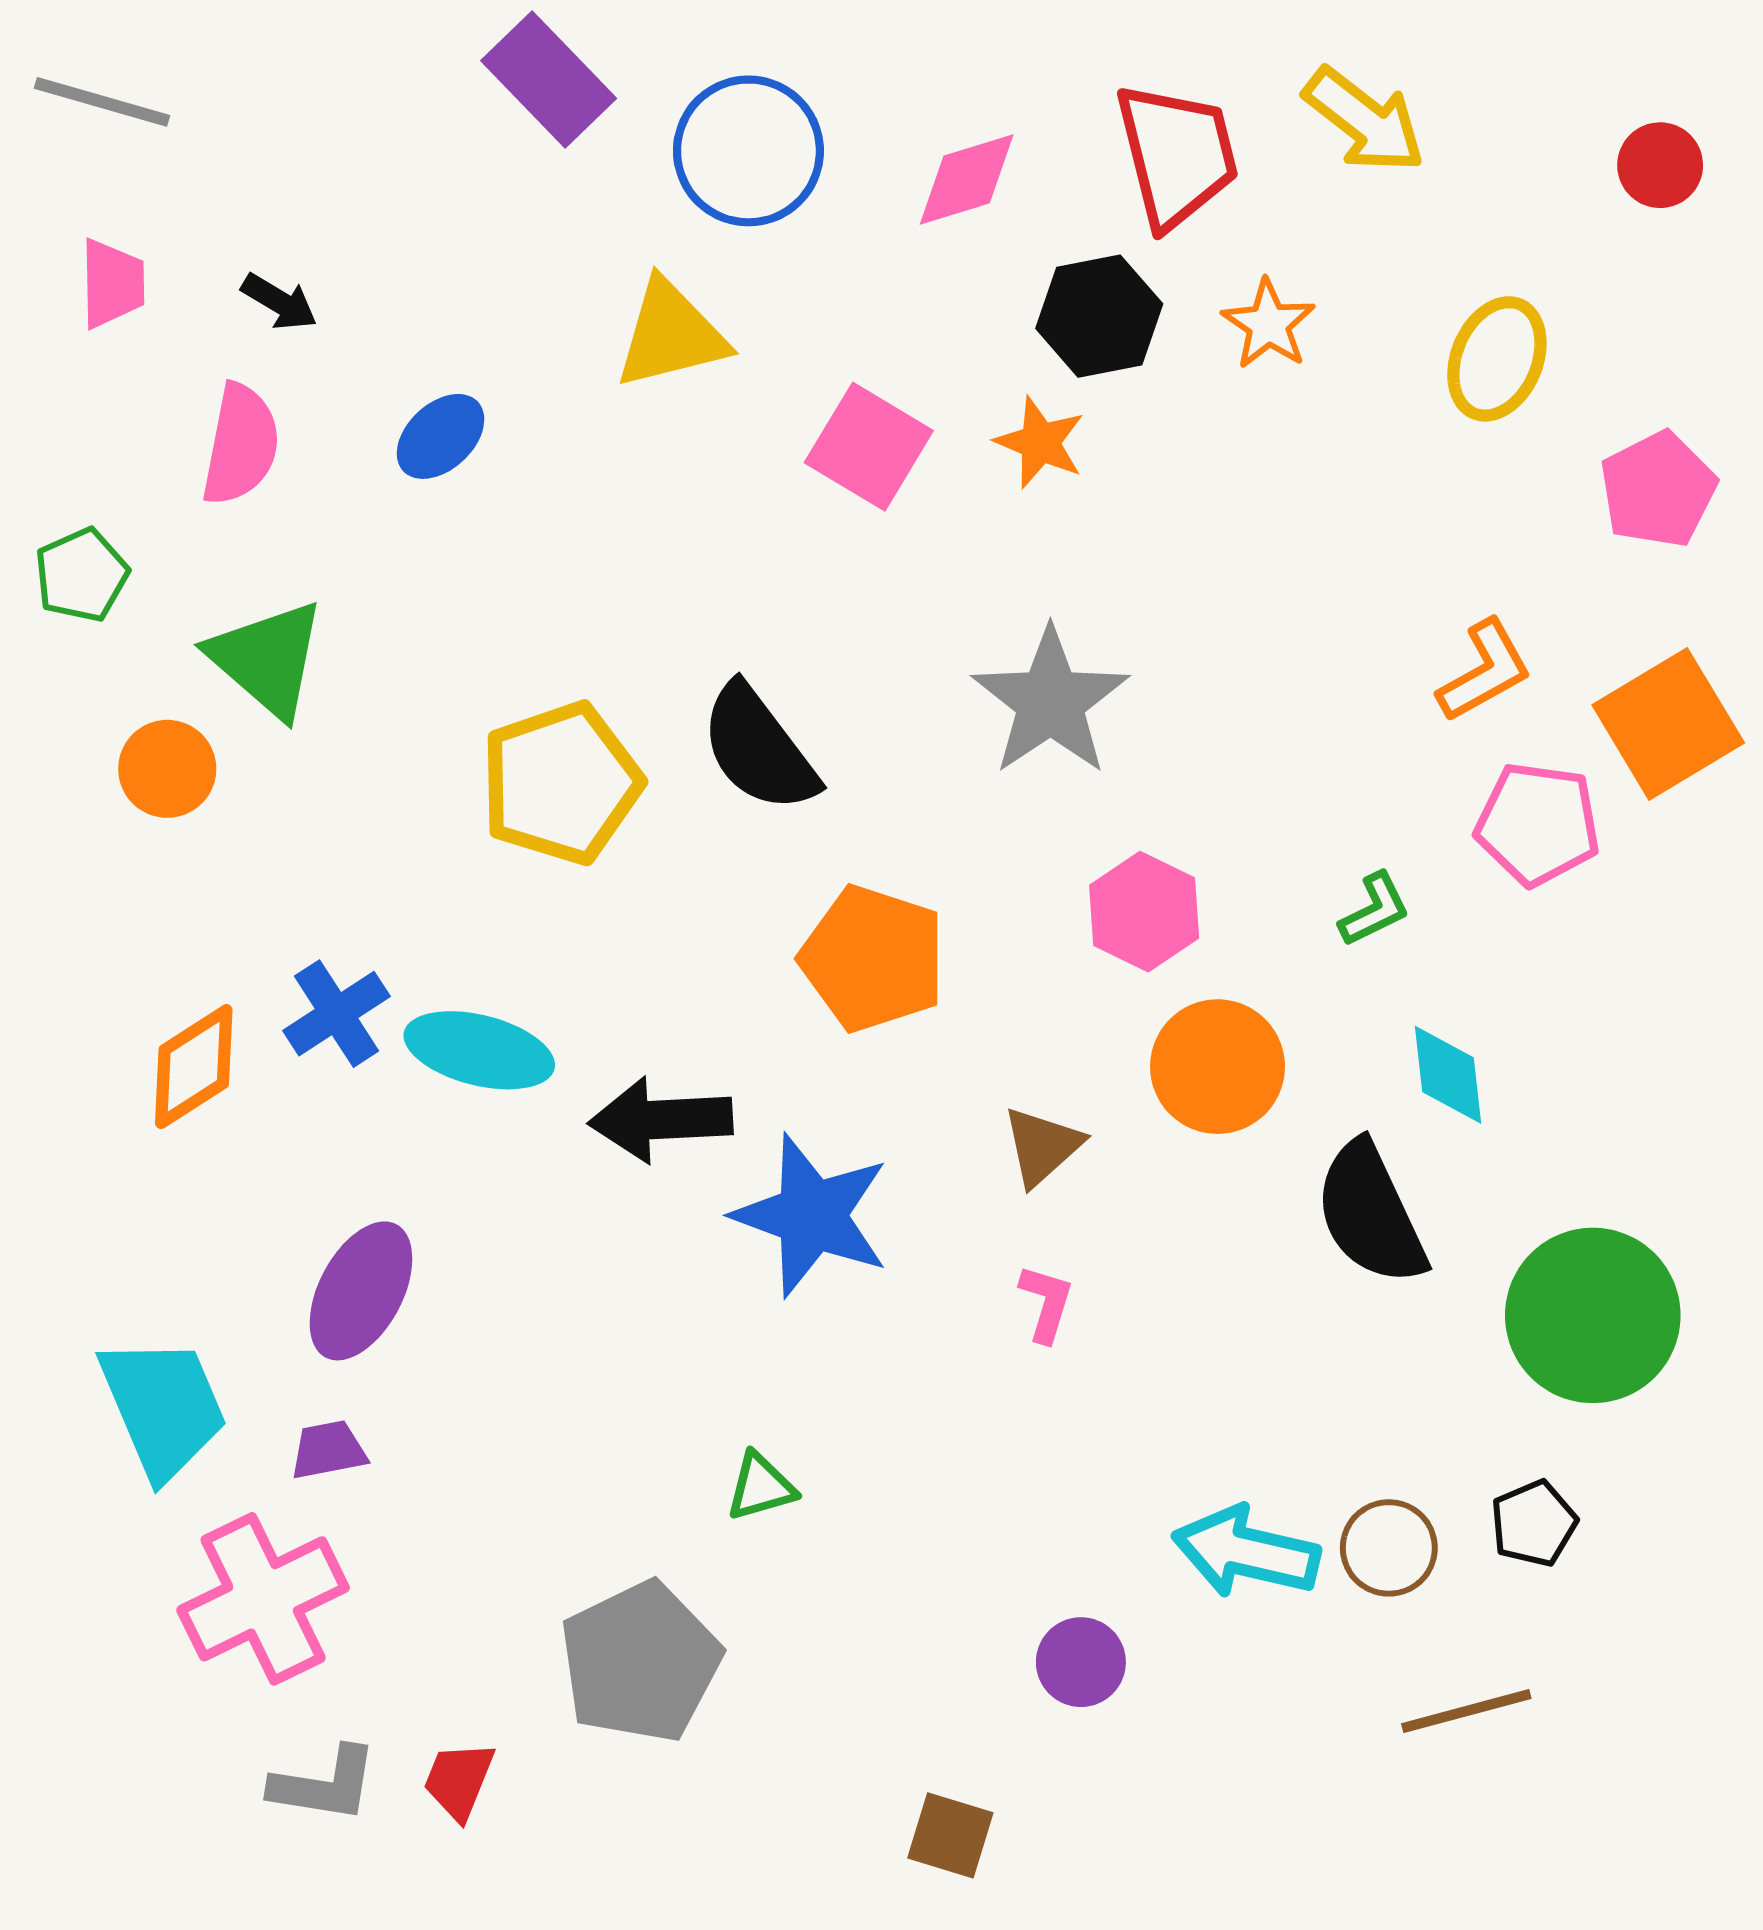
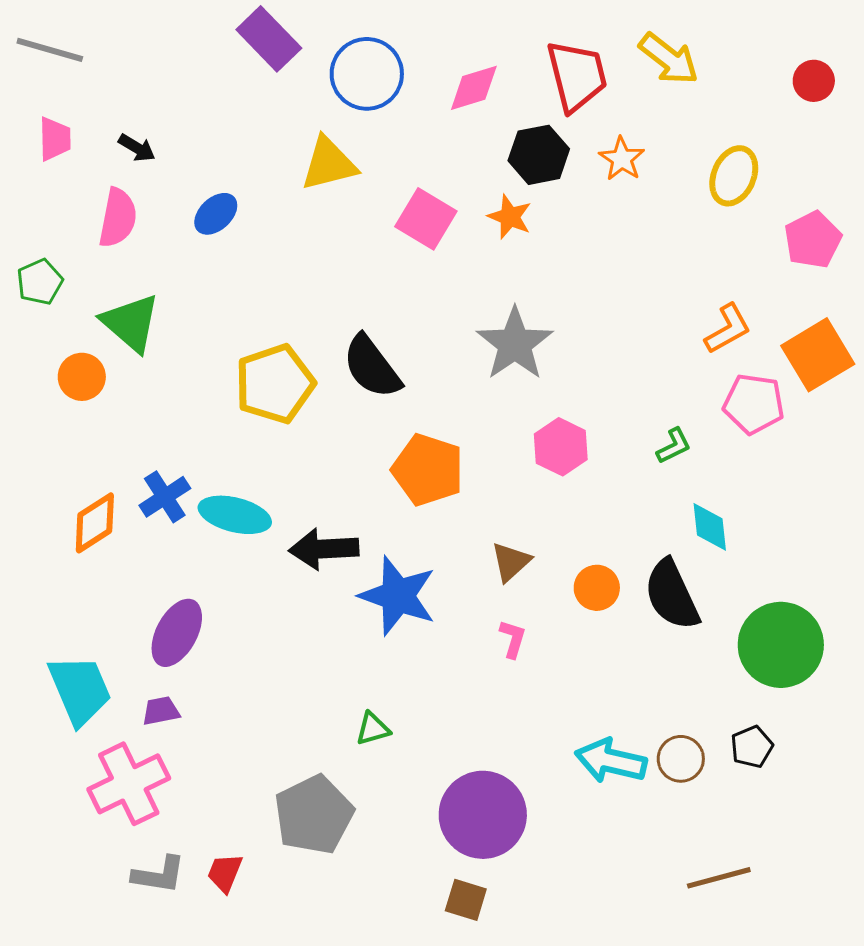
orange circle: (1218, 1067) -> (597, 588), moved, size x0.7
purple circle: (1081, 1662) -> (483, 815), moved, size x2.0
brown line: (1466, 1711) -> (719, 878), moved

